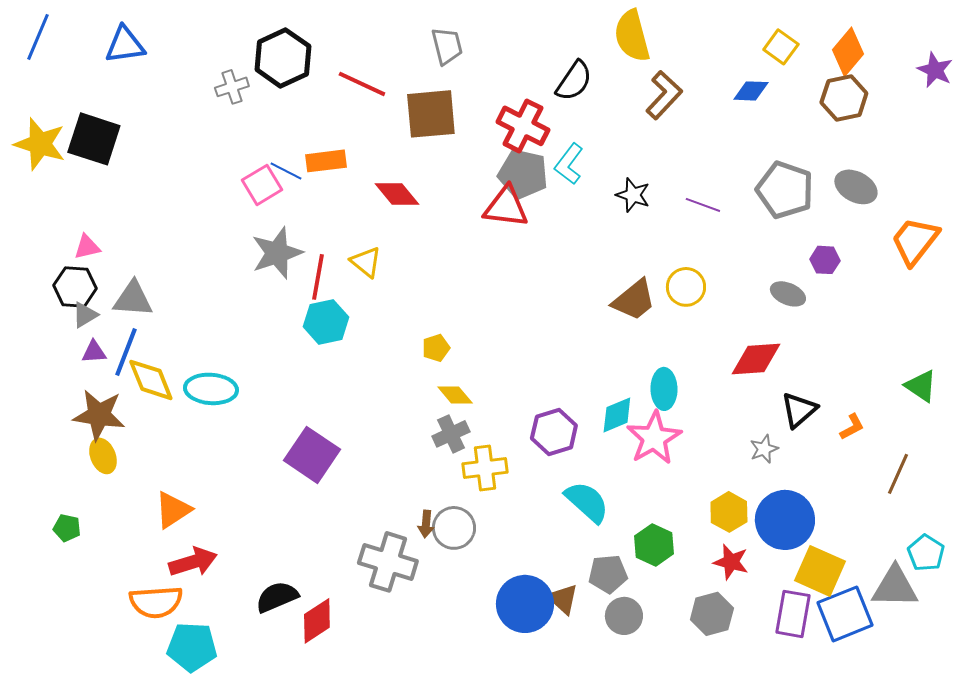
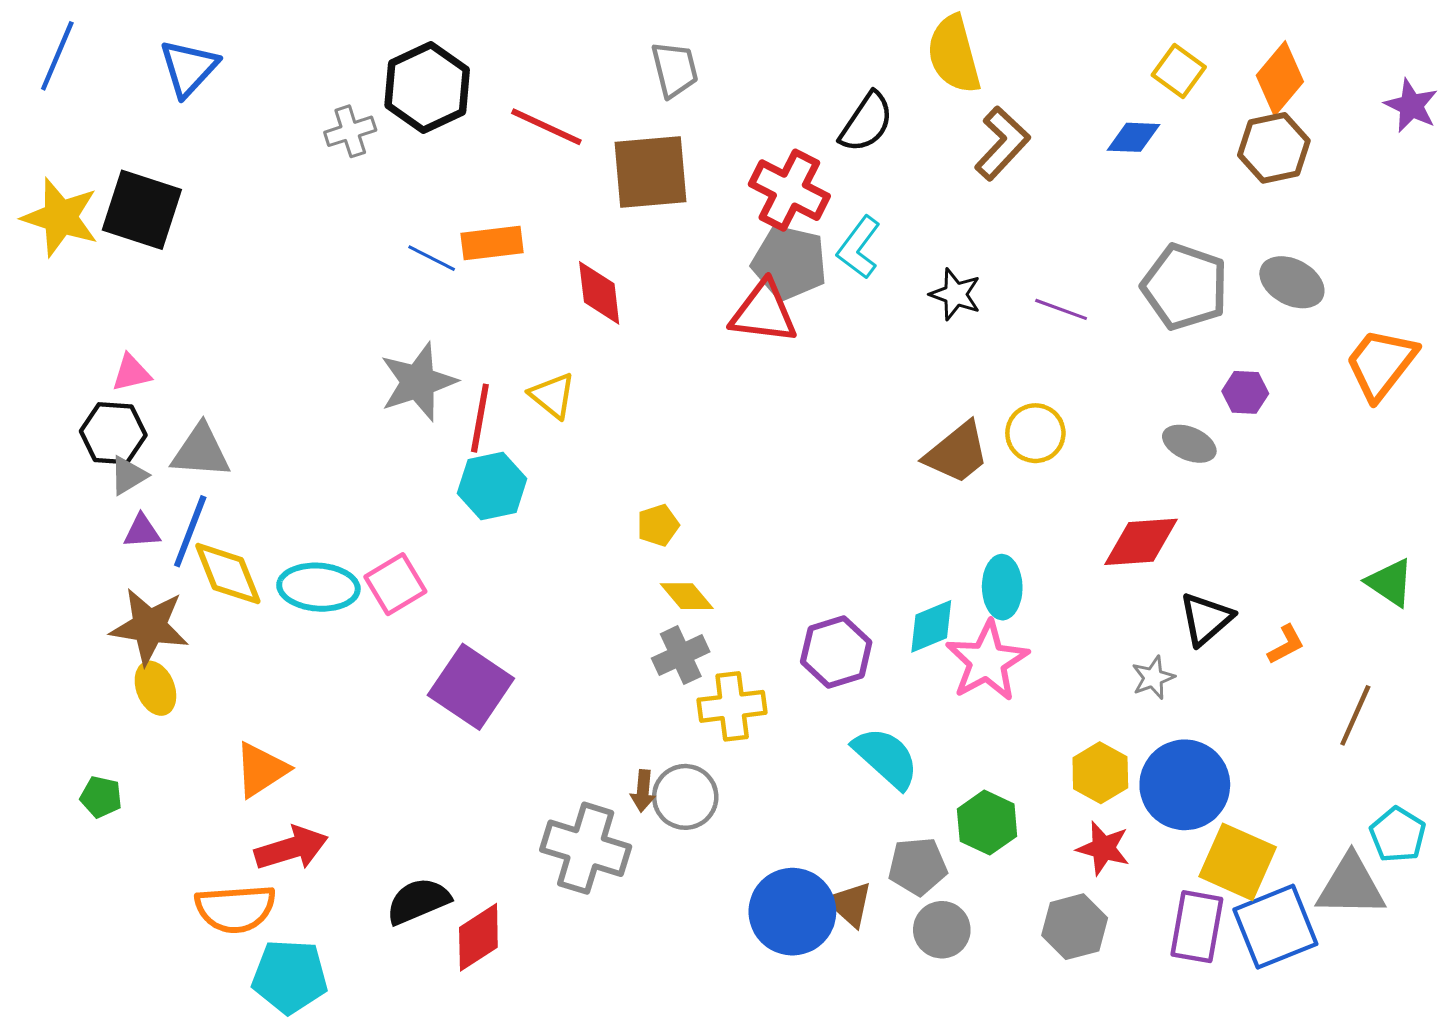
blue triangle: (125, 45) -> (189, 68), turned -39
pink square: (262, 185) -> (395, 584), moved
red diamond: (397, 194) -> (599, 293), turned 33

